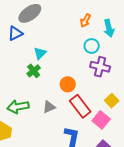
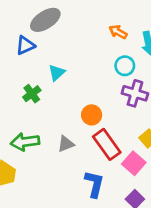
orange arrow: (85, 20) -> (118, 32), turned 88
green cross: (34, 71) -> (32, 94), moved

